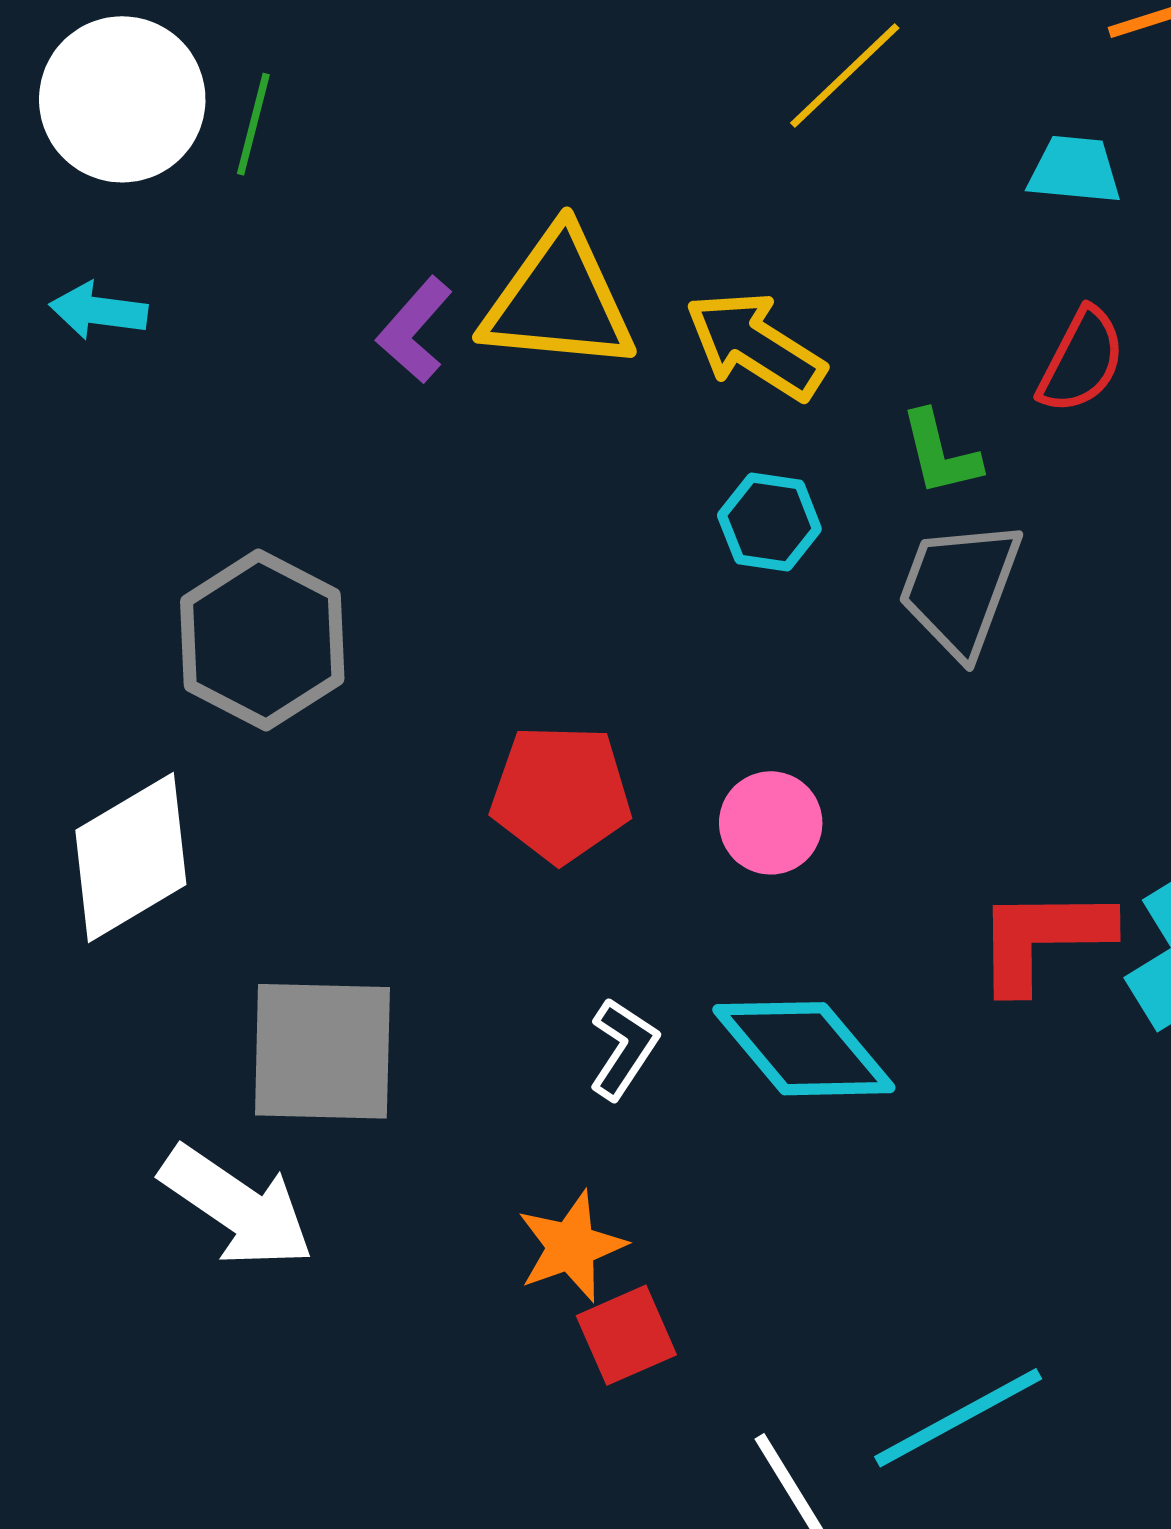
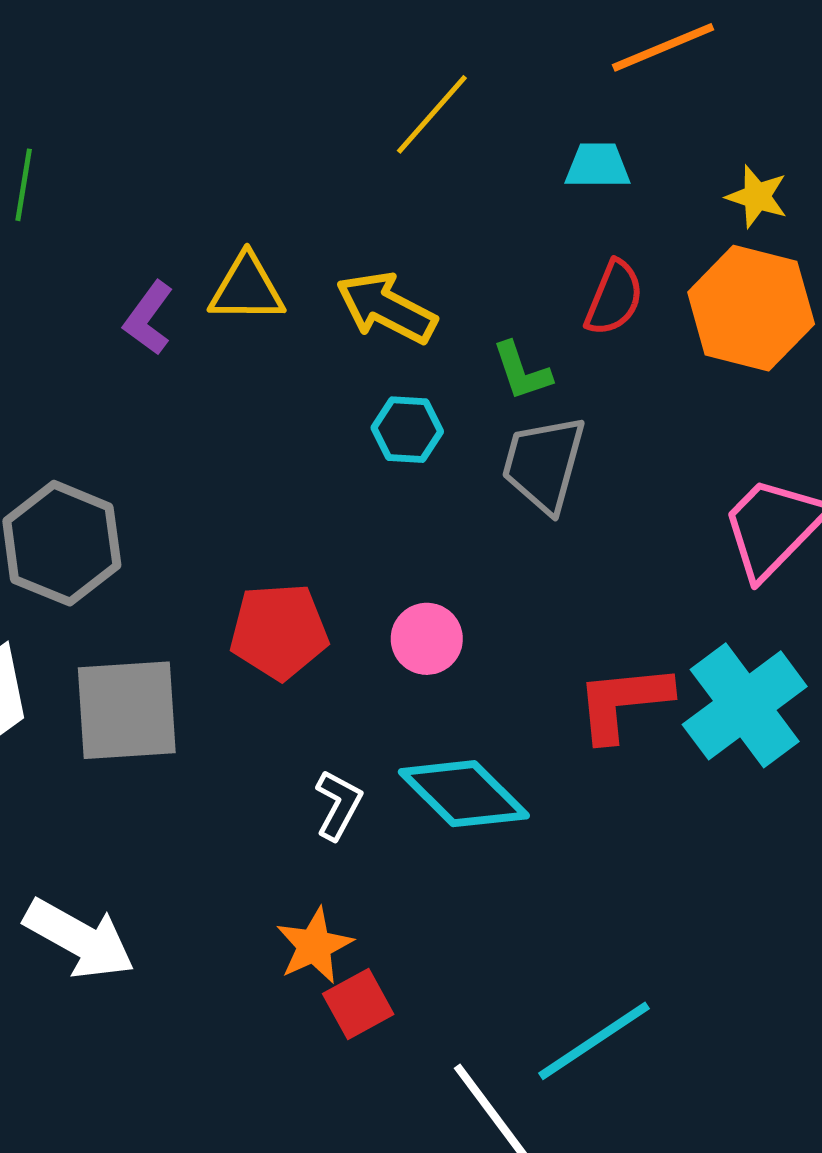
yellow triangle: (559, 301) -> (247, 289), size x0.7
gray square: (322, 1051) -> (127, 710), moved

